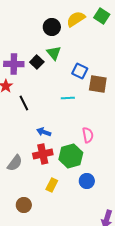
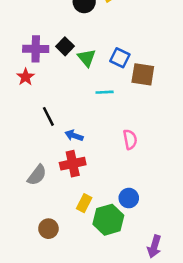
green triangle: (54, 53) -> (87, 58), moved
black line: (24, 103) -> (48, 116), moved
green hexagon: (71, 156) -> (108, 220), moved

